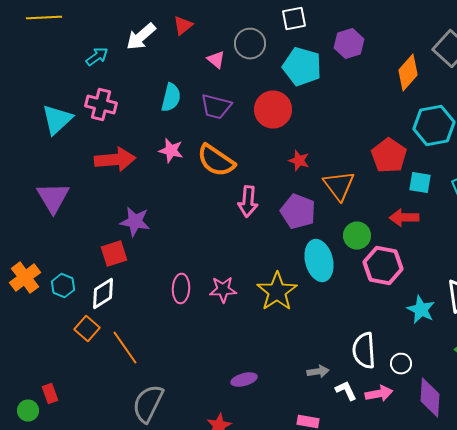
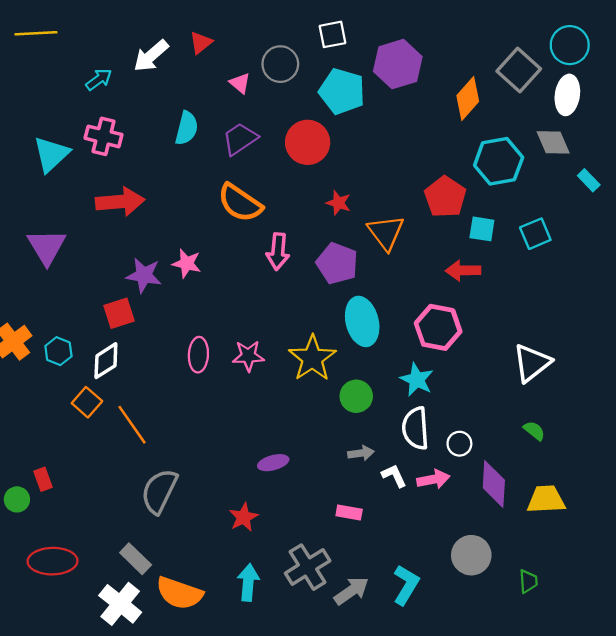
purple hexagon: (349, 44) -> (398, 64), size x1.4
purple trapezoid: (216, 107) -> (240, 139), turned 132
pink star: (171, 151) -> (187, 263), moved
green circle: (357, 236) -> (356, 396), moved
cyan star: (421, 310) -> (417, 380), moved

